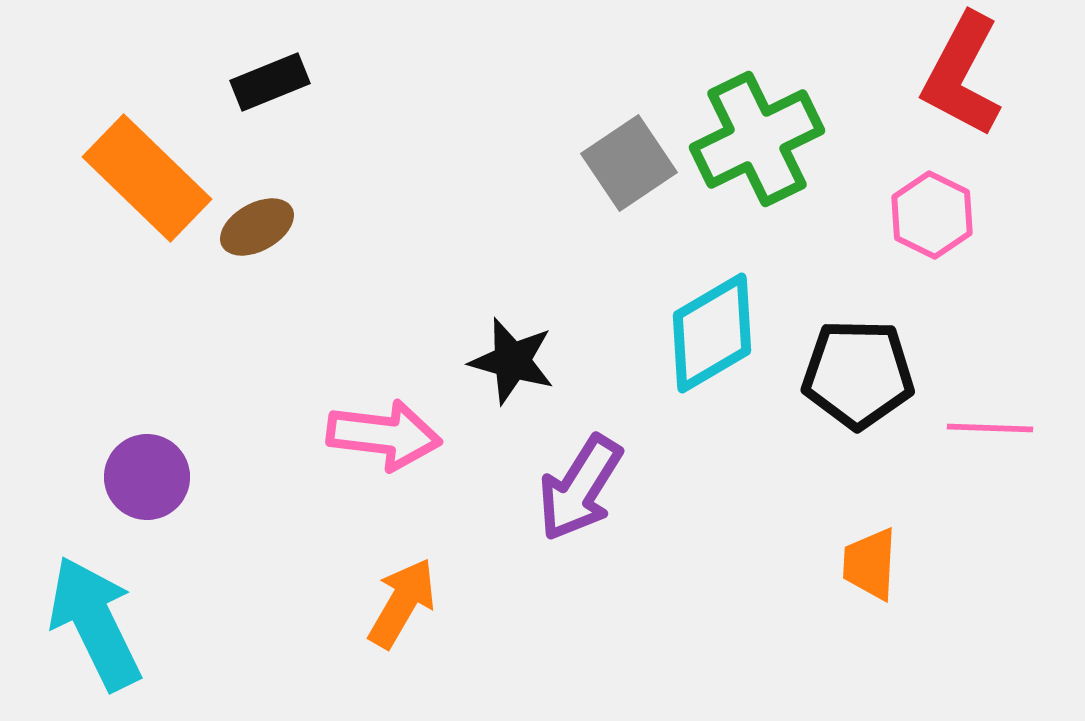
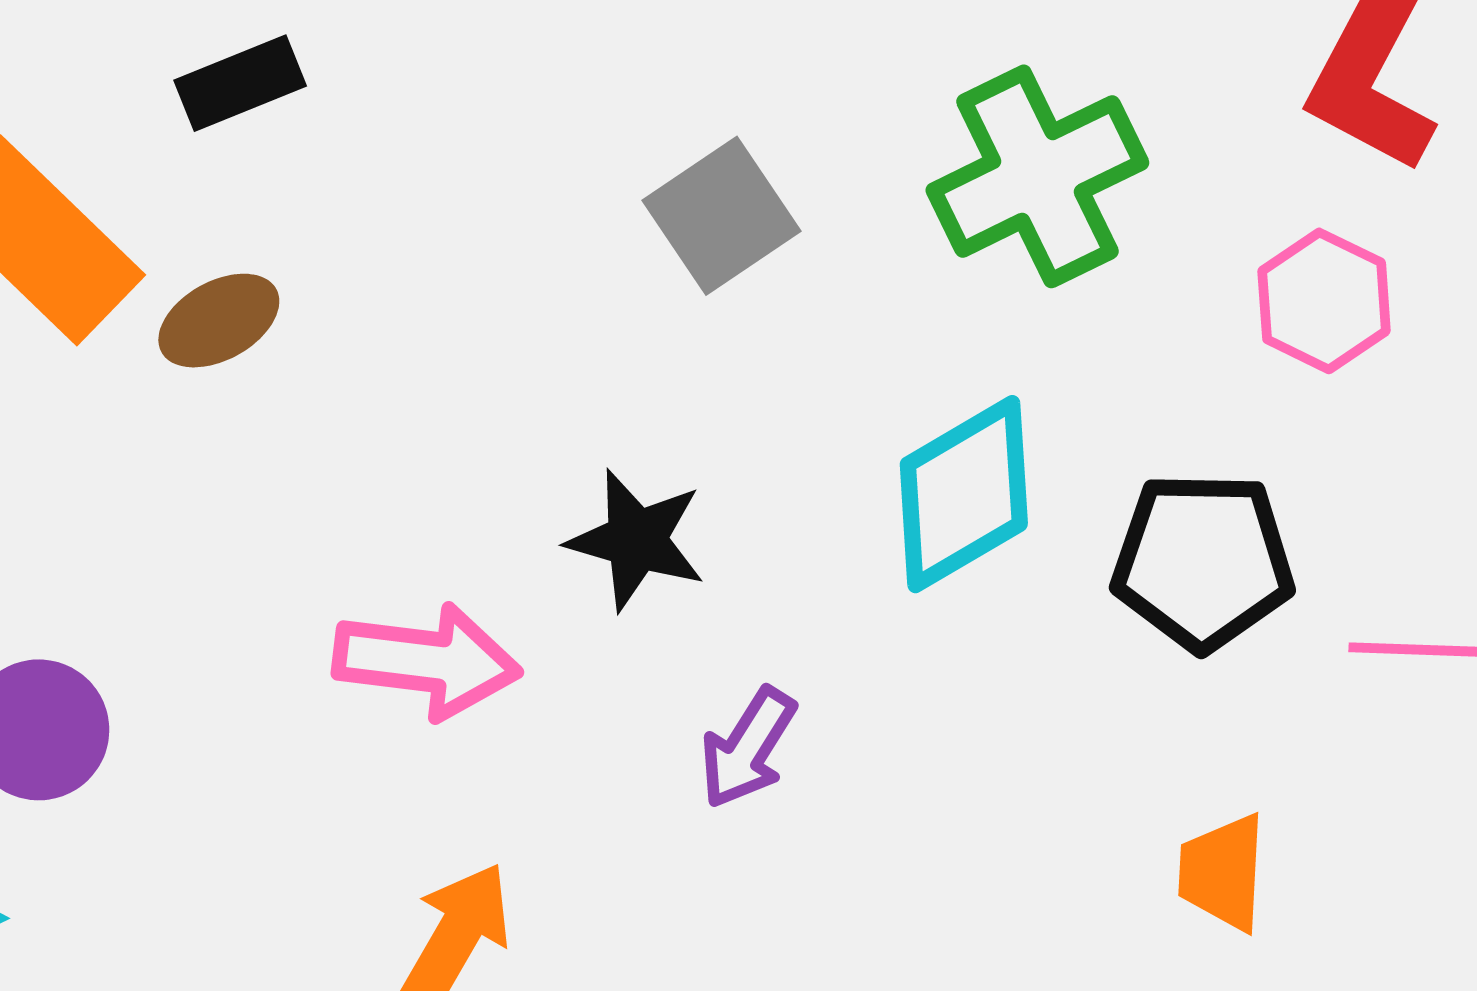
gray square: (629, 163) -> (721, 216), moved
purple arrow: (580, 488) -> (748, 748), size x0.7

